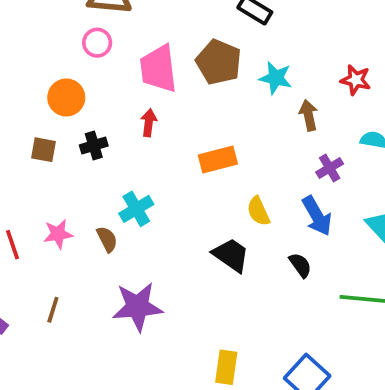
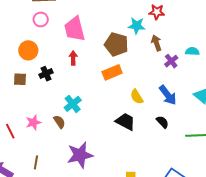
brown pentagon: (219, 62) -> (116, 44), moved
red star: (356, 80) -> (157, 12), moved
purple cross: (330, 168) -> (171, 61), moved

